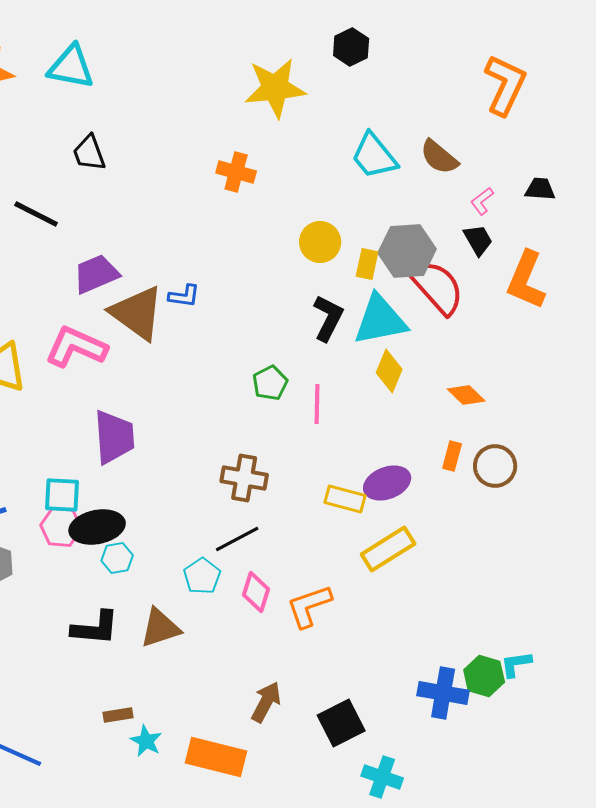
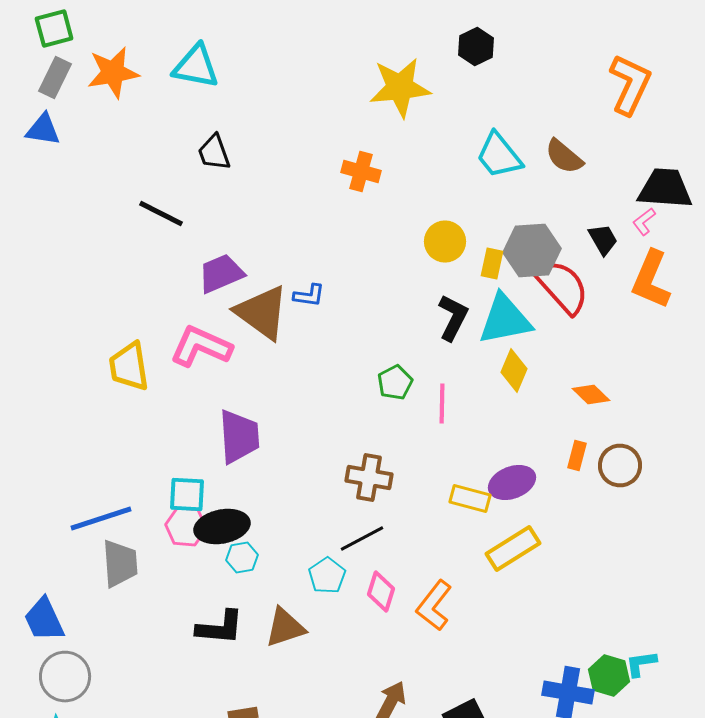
black trapezoid: (540, 189) -> (665, 188), size x1.8
pink L-shape: (482, 201) -> (644, 222), moved
orange L-shape: (309, 606) -> (434, 606), turned -33

